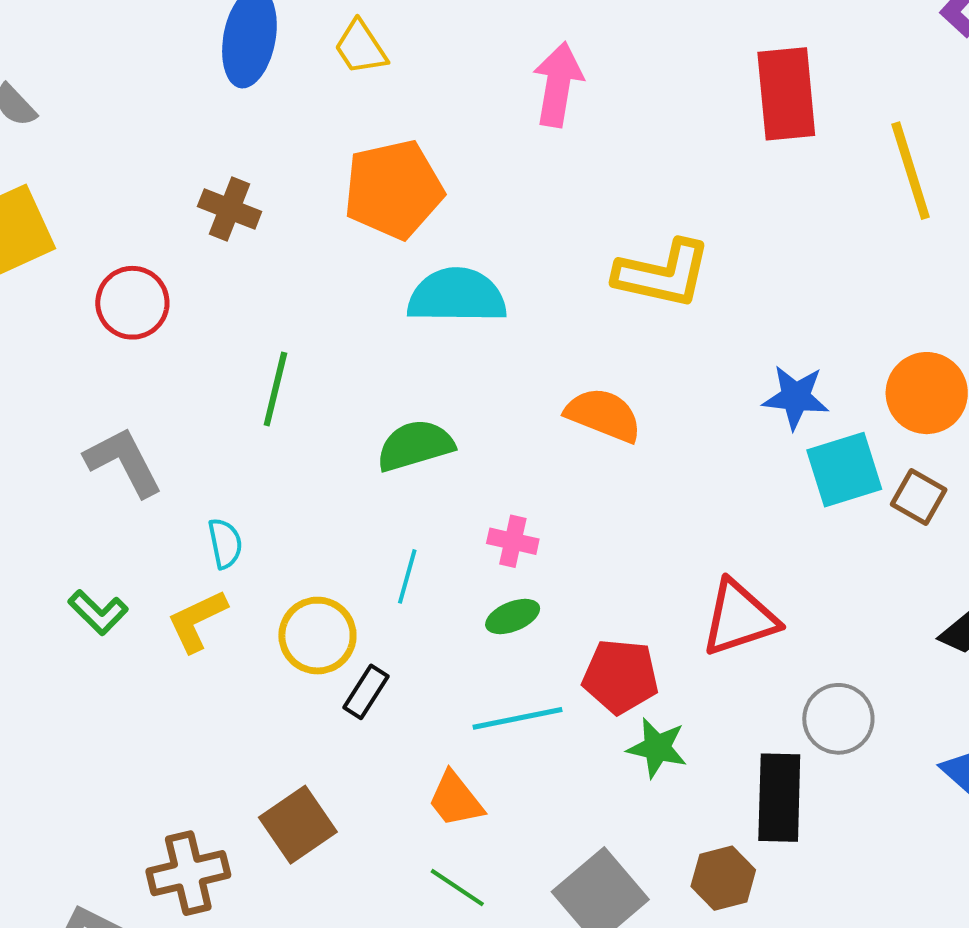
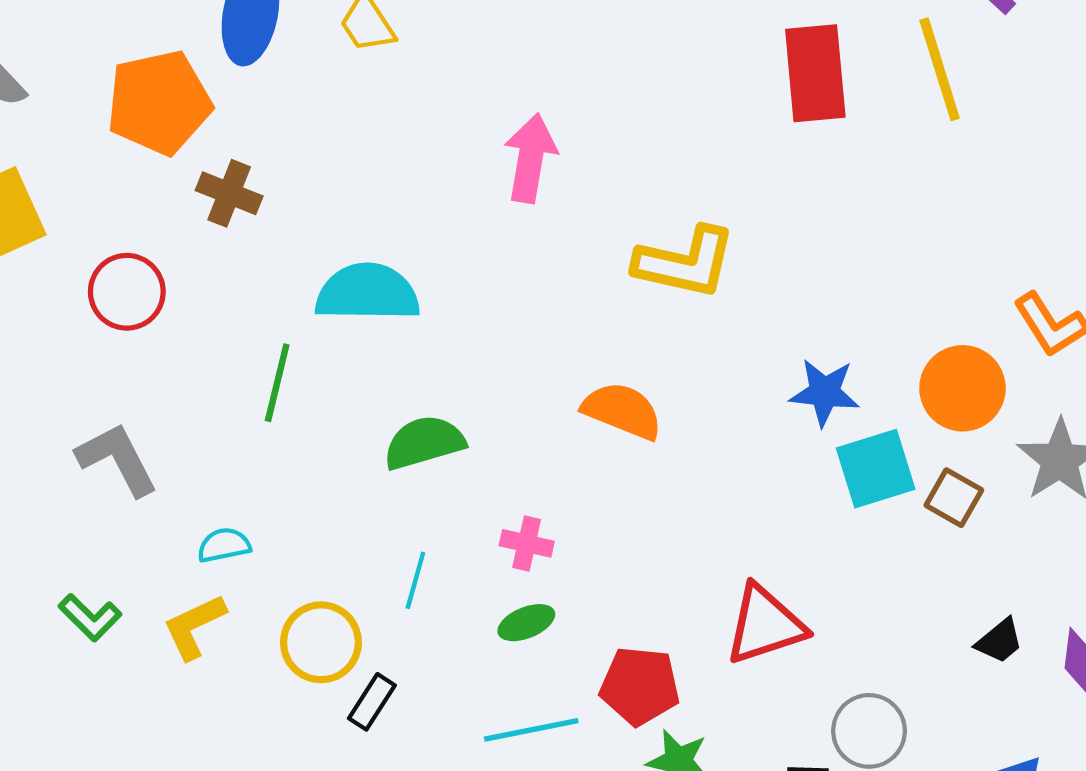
pink arrow: (558, 84) -> (530, 158), moved
yellow line: (911, 171) -> (940, 69), moved
orange pentagon: (393, 189) -> (159, 103), moved
cyan semicircle: (457, 296) -> (367, 293), moved
cyan semicircle: (225, 543) -> (224, 545), turned -90

